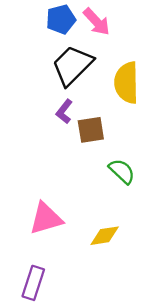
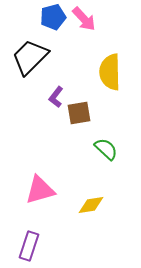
black trapezoid: (72, 65) -> (30, 57), moved

